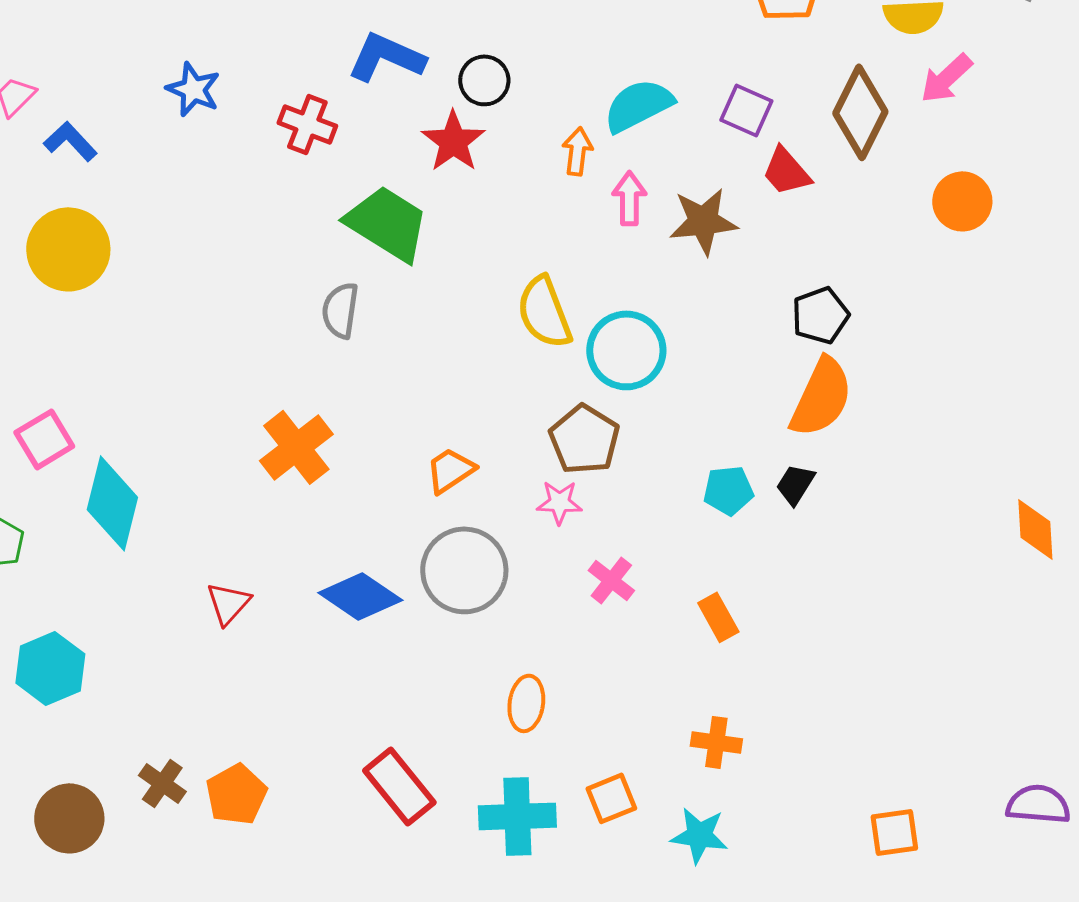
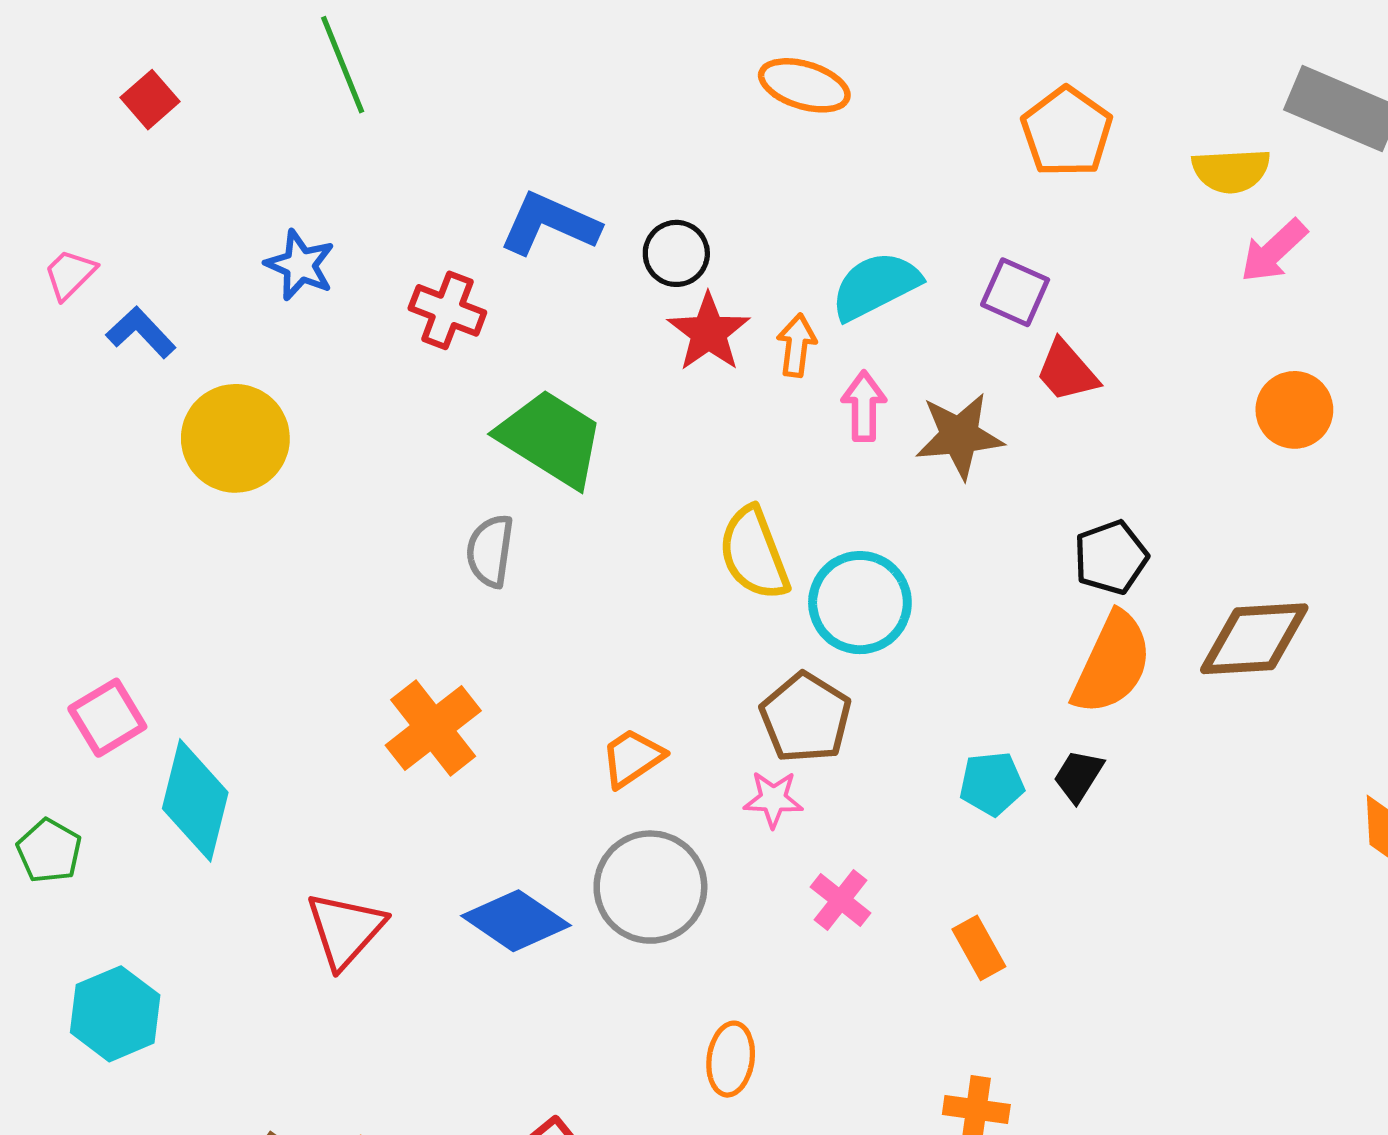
brown diamond: (860, 112) -> (1254, 639), moved, turned 60
red star: (453, 141) -> (709, 332), moved
yellow circle: (68, 249) -> (235, 438), moved
red triangle: (228, 603) -> (345, 930), size x1.4

